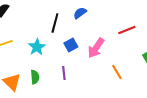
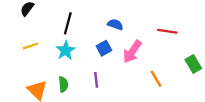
blue semicircle: (80, 13) -> (115, 24), moved, turned 56
black line: (55, 23) -> (68, 23), moved
red line: (127, 30) -> (167, 31), turned 30

